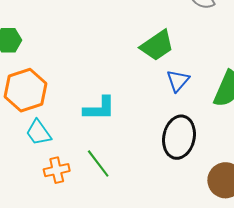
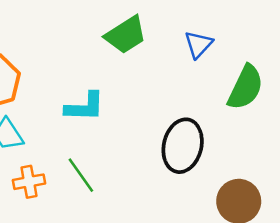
green trapezoid: (157, 45) -> (126, 35), moved
blue triangle: (178, 81) -> (199, 44), moved

